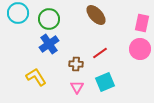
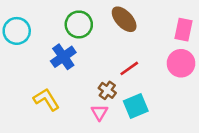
cyan circle: (18, 13) -> (17, 31), moved
green circle: (49, 19) -> (79, 24), moved
brown cross: (76, 64) -> (107, 90), moved, turned 32

